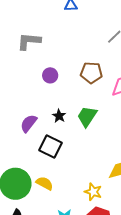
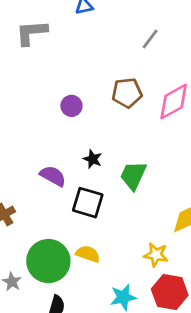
gray L-shape: (29, 41) -> (31, 33), moved
green trapezoid: (87, 116) -> (133, 175), moved
purple semicircle: (29, 123) -> (53, 176), turned 90

